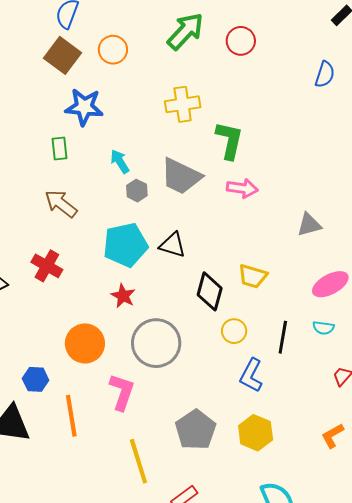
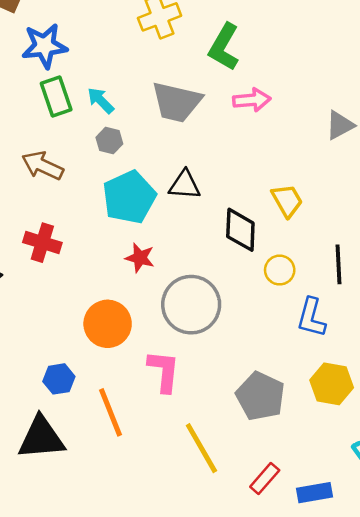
green L-shape: (229, 140) -> (224, 47), turned -150
green rectangle: (59, 148) -> (56, 96), moved, size x1.4
gray hexagon: (137, 191) -> (109, 141), moved
yellow trapezoid: (253, 276) -> (287, 201), turned -124

